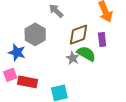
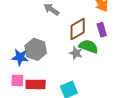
gray hexagon: (35, 34) -> (36, 49), moved
pink square: (10, 75) -> (17, 80), turned 32

